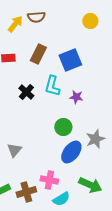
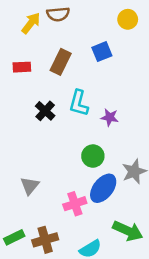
blue square: (70, 60) -> (102, 52), moved, size x0.7
pink cross: (49, 180) -> (75, 204), moved, turned -30

